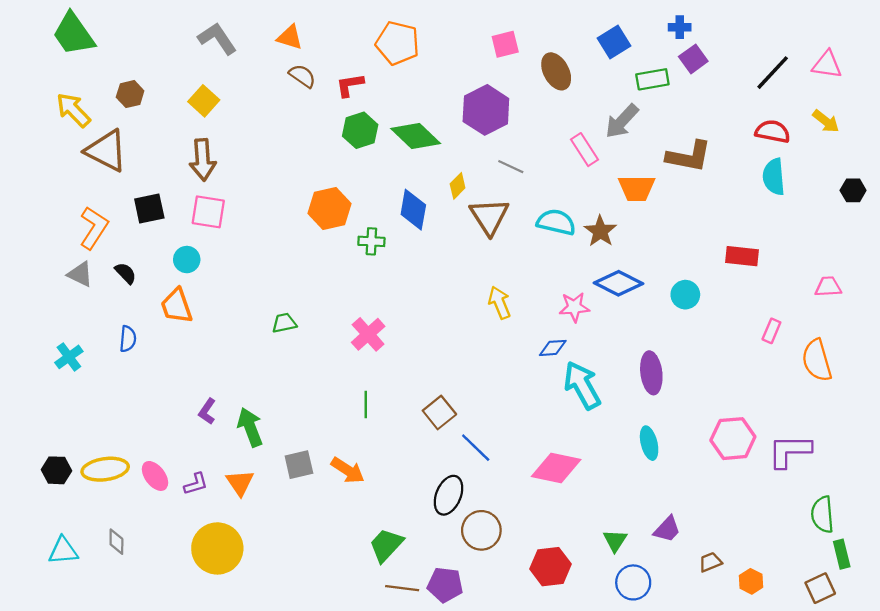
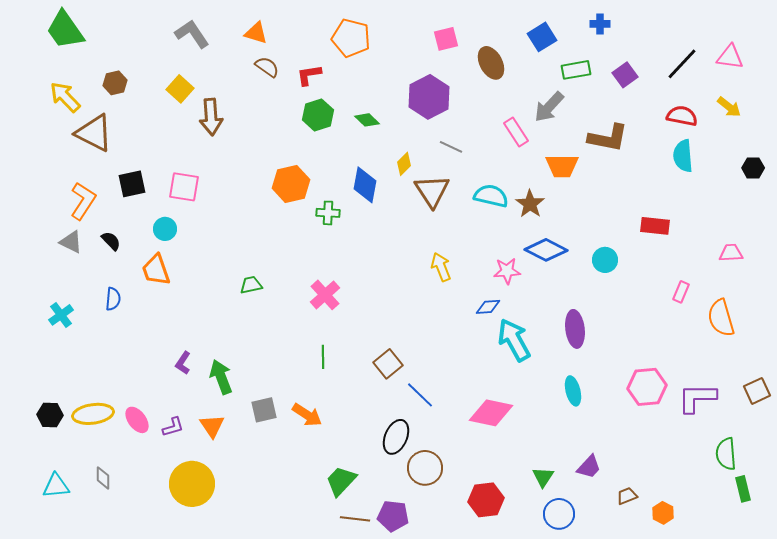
purple square: (693, 59) -> (625, 75), moved
green diamond: (416, 136) -> (367, 120), size x0.6
brown arrow: (203, 160) -> (211, 117), moved
brown square: (820, 588) -> (757, 391), moved

